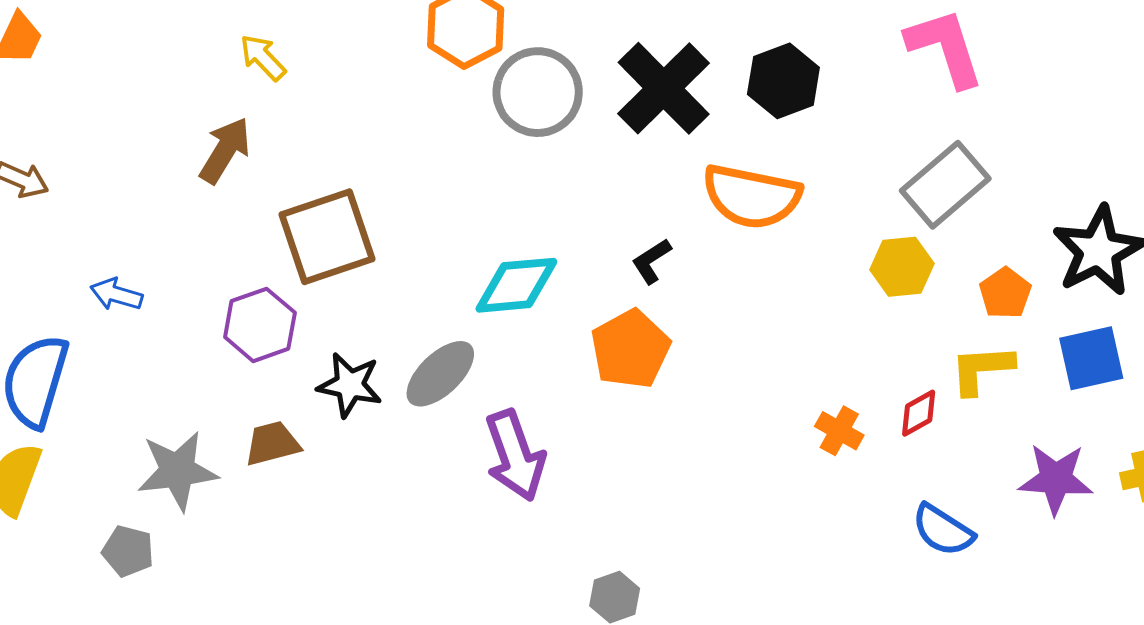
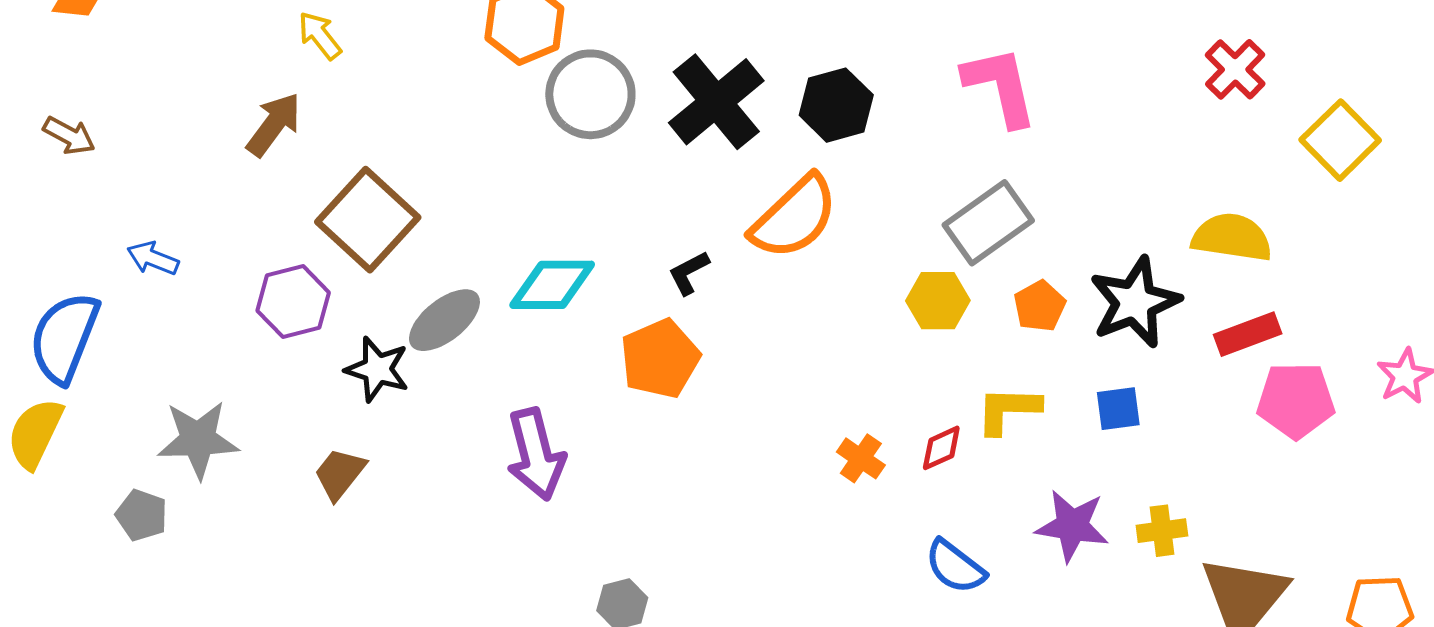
orange semicircle: (752, 196) -> (794, 217), turned -60
brown square: (327, 237) -> (368, 220), turned -34
orange pentagon: (1005, 293) -> (1040, 306), moved
blue square: (1091, 358) -> (1118, 409), size x0.7
gray ellipse: (440, 374) -> (444, 320), moved
brown trapezoid: (272, 443) -> (340, 474), moved, turned -42

